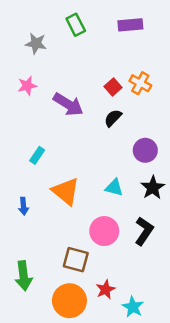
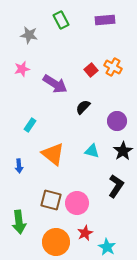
black semicircle: (113, 118) -> (83, 107), moved
pink circle: (104, 231) -> (77, 203), moved
brown square: (76, 260) -> (51, 200), moved

